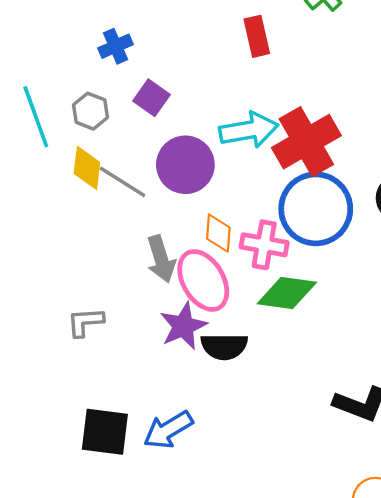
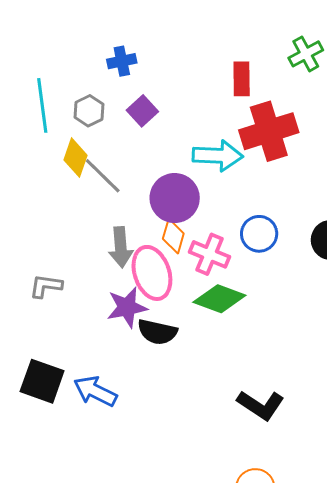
red cross: (306, 142) -> (269, 131), moved
purple circle: (185, 165) -> (175, 198), moved
blue circle: (316, 209) -> (259, 234), size x0.6
blue arrow: (168, 430) -> (95, 391), turned 45

